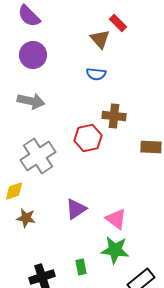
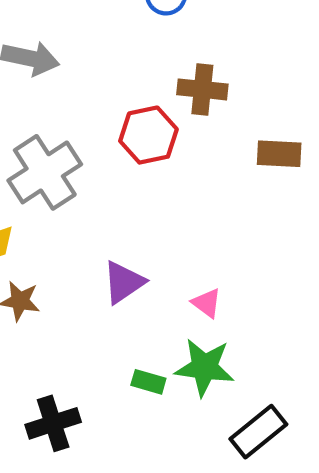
pink triangle: (116, 219) -> (207, 303), size x0.7
green rectangle: (81, 267) -> (148, 382), moved, turned -63

